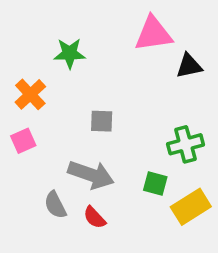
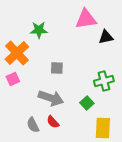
orange cross: (30, 94) -> (17, 53), size x1.4
green square: (155, 184) -> (87, 103), turned 32
gray semicircle: (55, 205) -> (33, 125), moved
yellow rectangle: (191, 207) -> (103, 128), moved, turned -55

